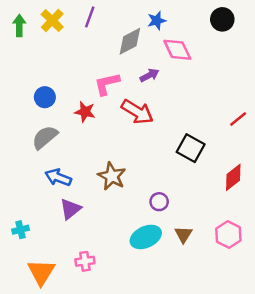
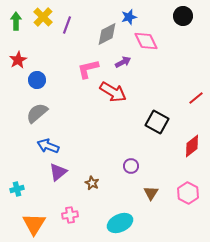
purple line: (90, 17) -> (67, 25), moved
red star: (85, 112) -> (18, 60), moved, turned 30
brown star: (112, 176) -> (92, 183), moved, size x0.6
cyan ellipse: (146, 237) -> (120, 223), moved

